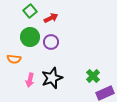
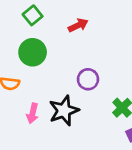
red arrow: (51, 18) -> (78, 25), moved
purple circle: (51, 42) -> (88, 79), moved

